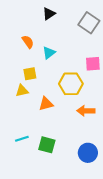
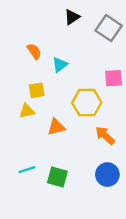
black triangle: (49, 14) -> (72, 17), moved
orange arrow: (86, 111) -> (105, 135), turned 42
blue circle: (88, 153) -> (107, 175), moved

